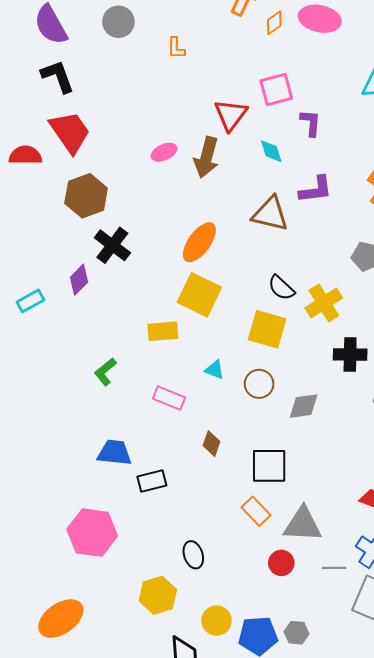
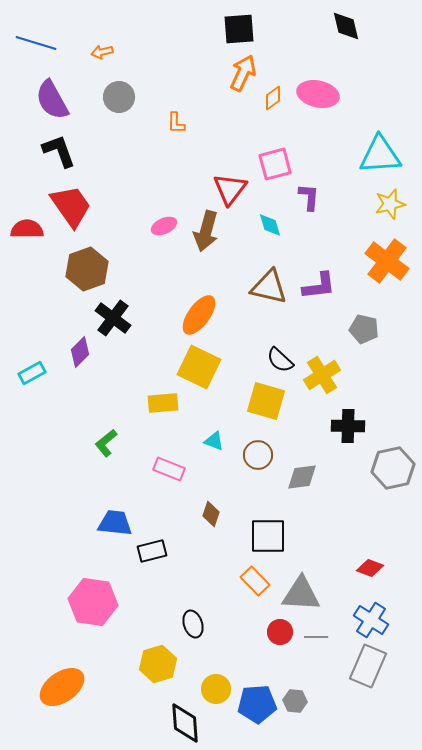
purple L-shape: (316, 190) -> (319, 286), moved
gray line: (334, 568) -> (316, 637), moved

